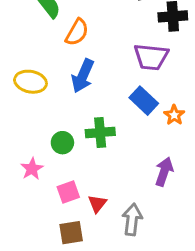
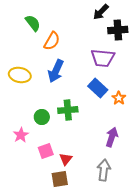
gray arrow: (132, 220) -> (104, 170), moved
brown square: (71, 233) -> (60, 179), moved

